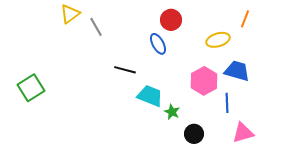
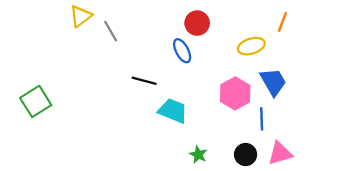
blue trapezoid: (237, 71) -> (273, 82), turned 44
green star: (172, 112) -> (198, 155), moved
black circle: (194, 134) -> (246, 155), moved

